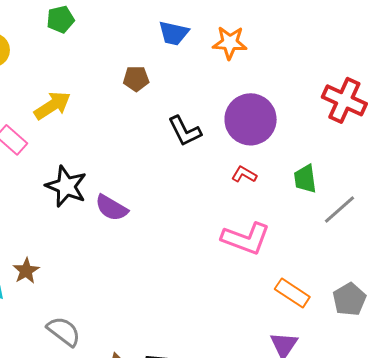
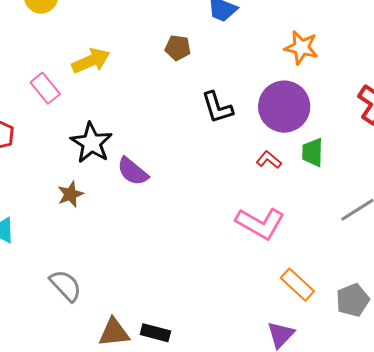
orange star: (230, 43) -> (301, 47), moved
green trapezoid: (305, 179) -> (313, 152), moved
brown star: (26, 271) -> (70, 194), moved

